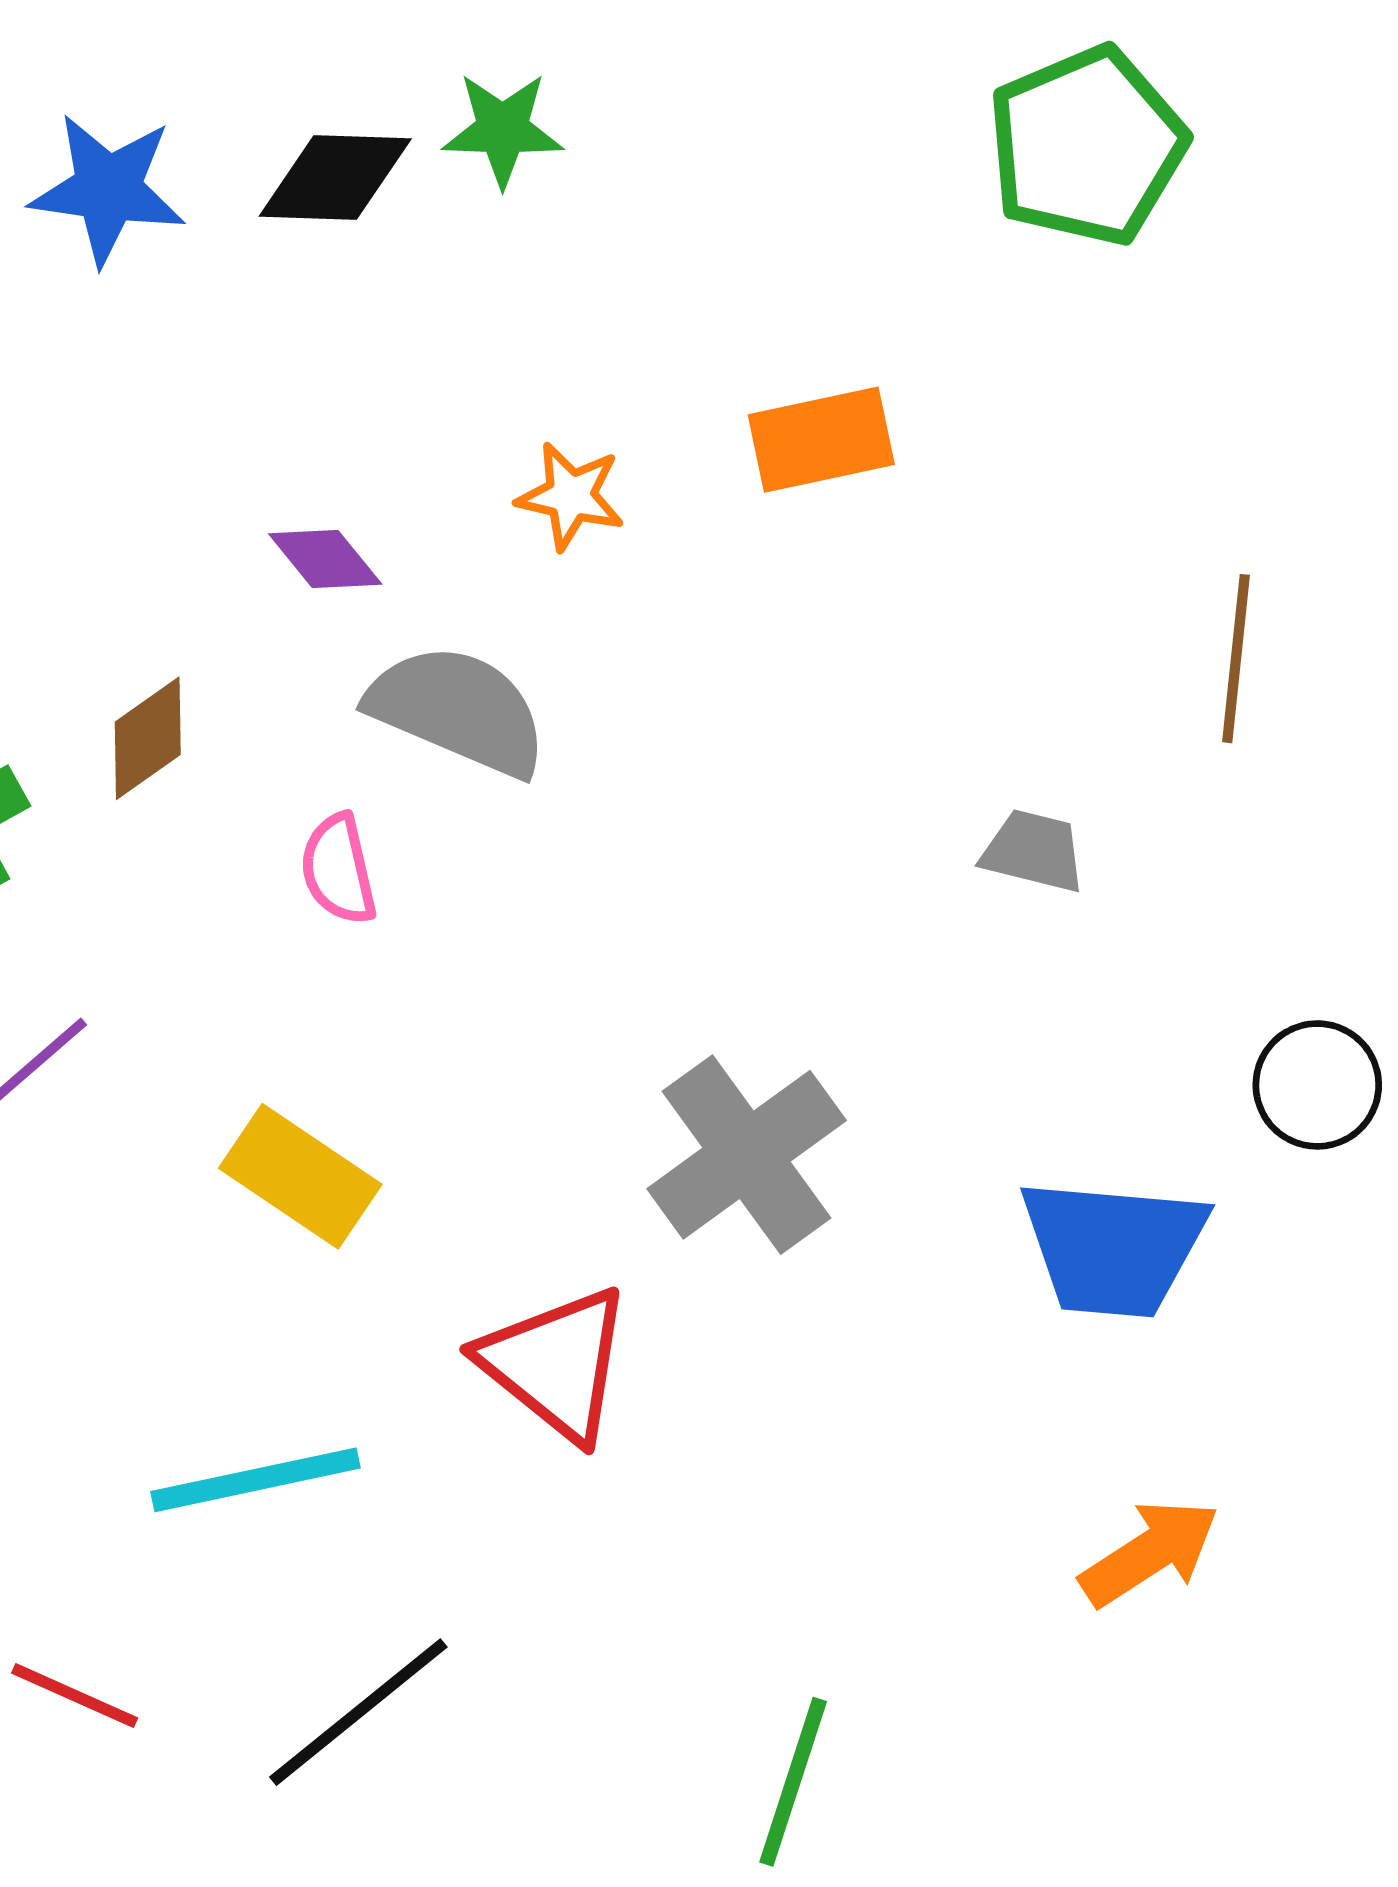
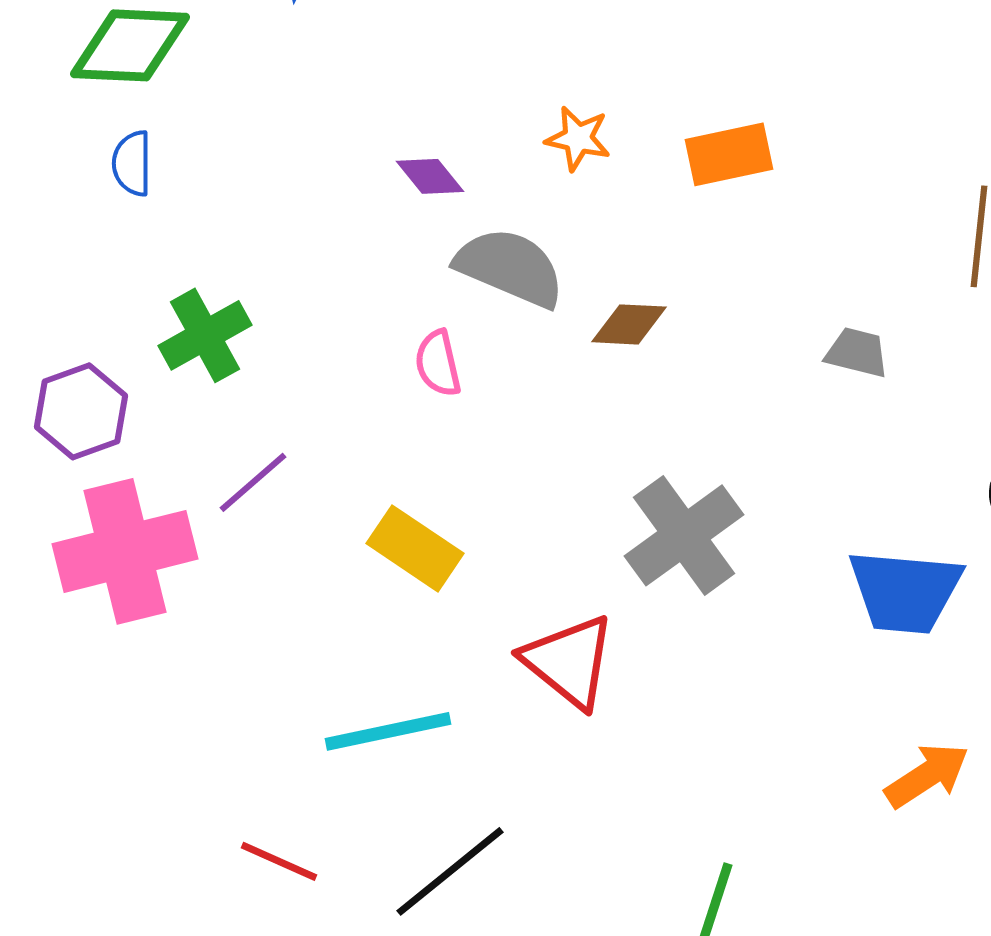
orange rectangle: (821, 440) -> (729, 154), moved
brown diamond: (148, 738) -> (629, 324), moved, turned 38

